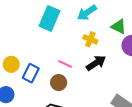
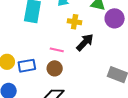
blue rectangle: (31, 73) -> (27, 66), turned 66

